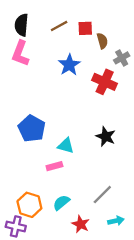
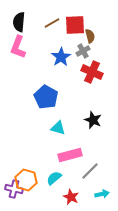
red square: (85, 28) -> (75, 25), size x1.5
gray cross: (122, 58) -> (83, 51), moved
blue pentagon: (32, 129) -> (46, 97), moved
pink rectangle: (54, 166) -> (70, 155), moved, size x1.6
purple cross: (16, 226) -> (14, 189), moved

